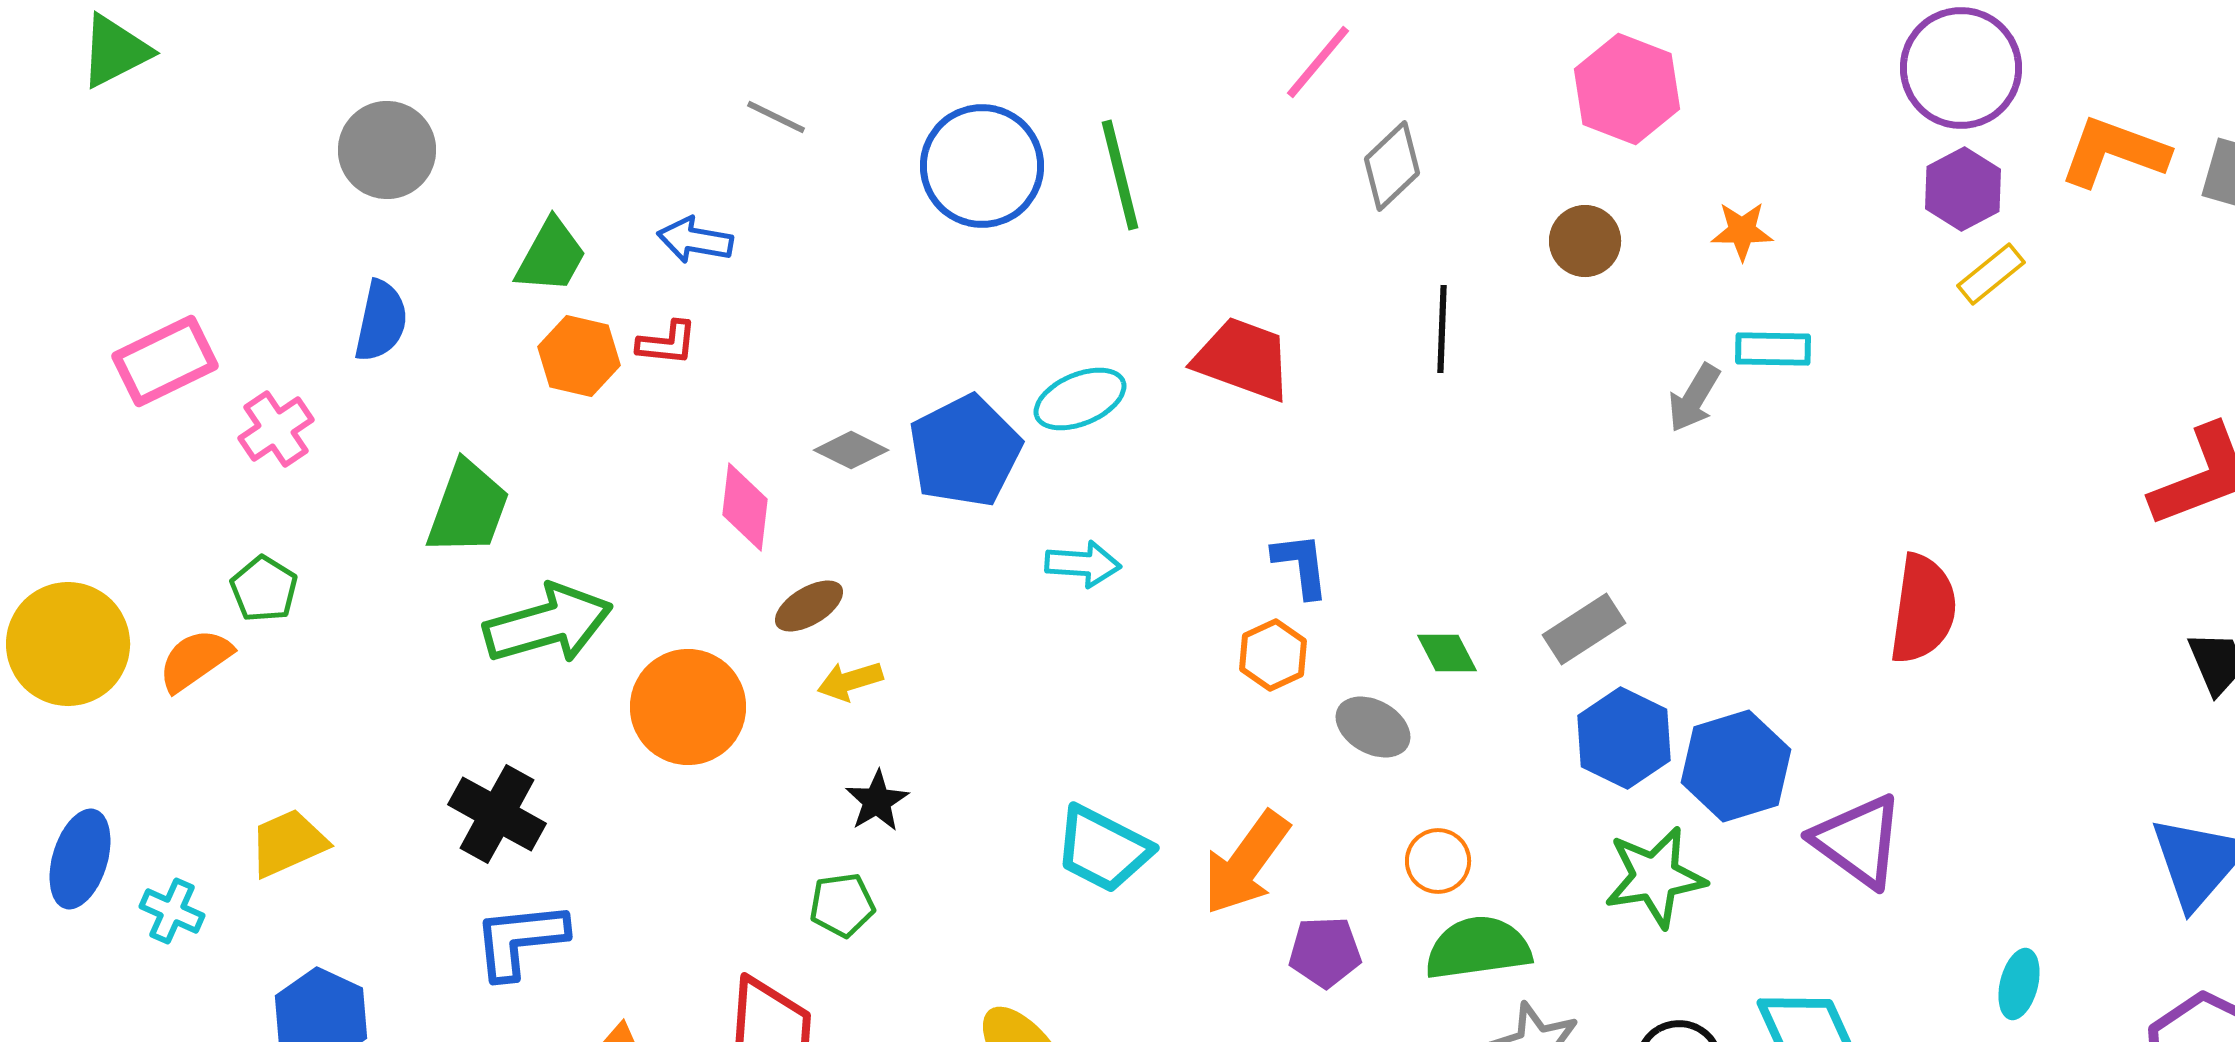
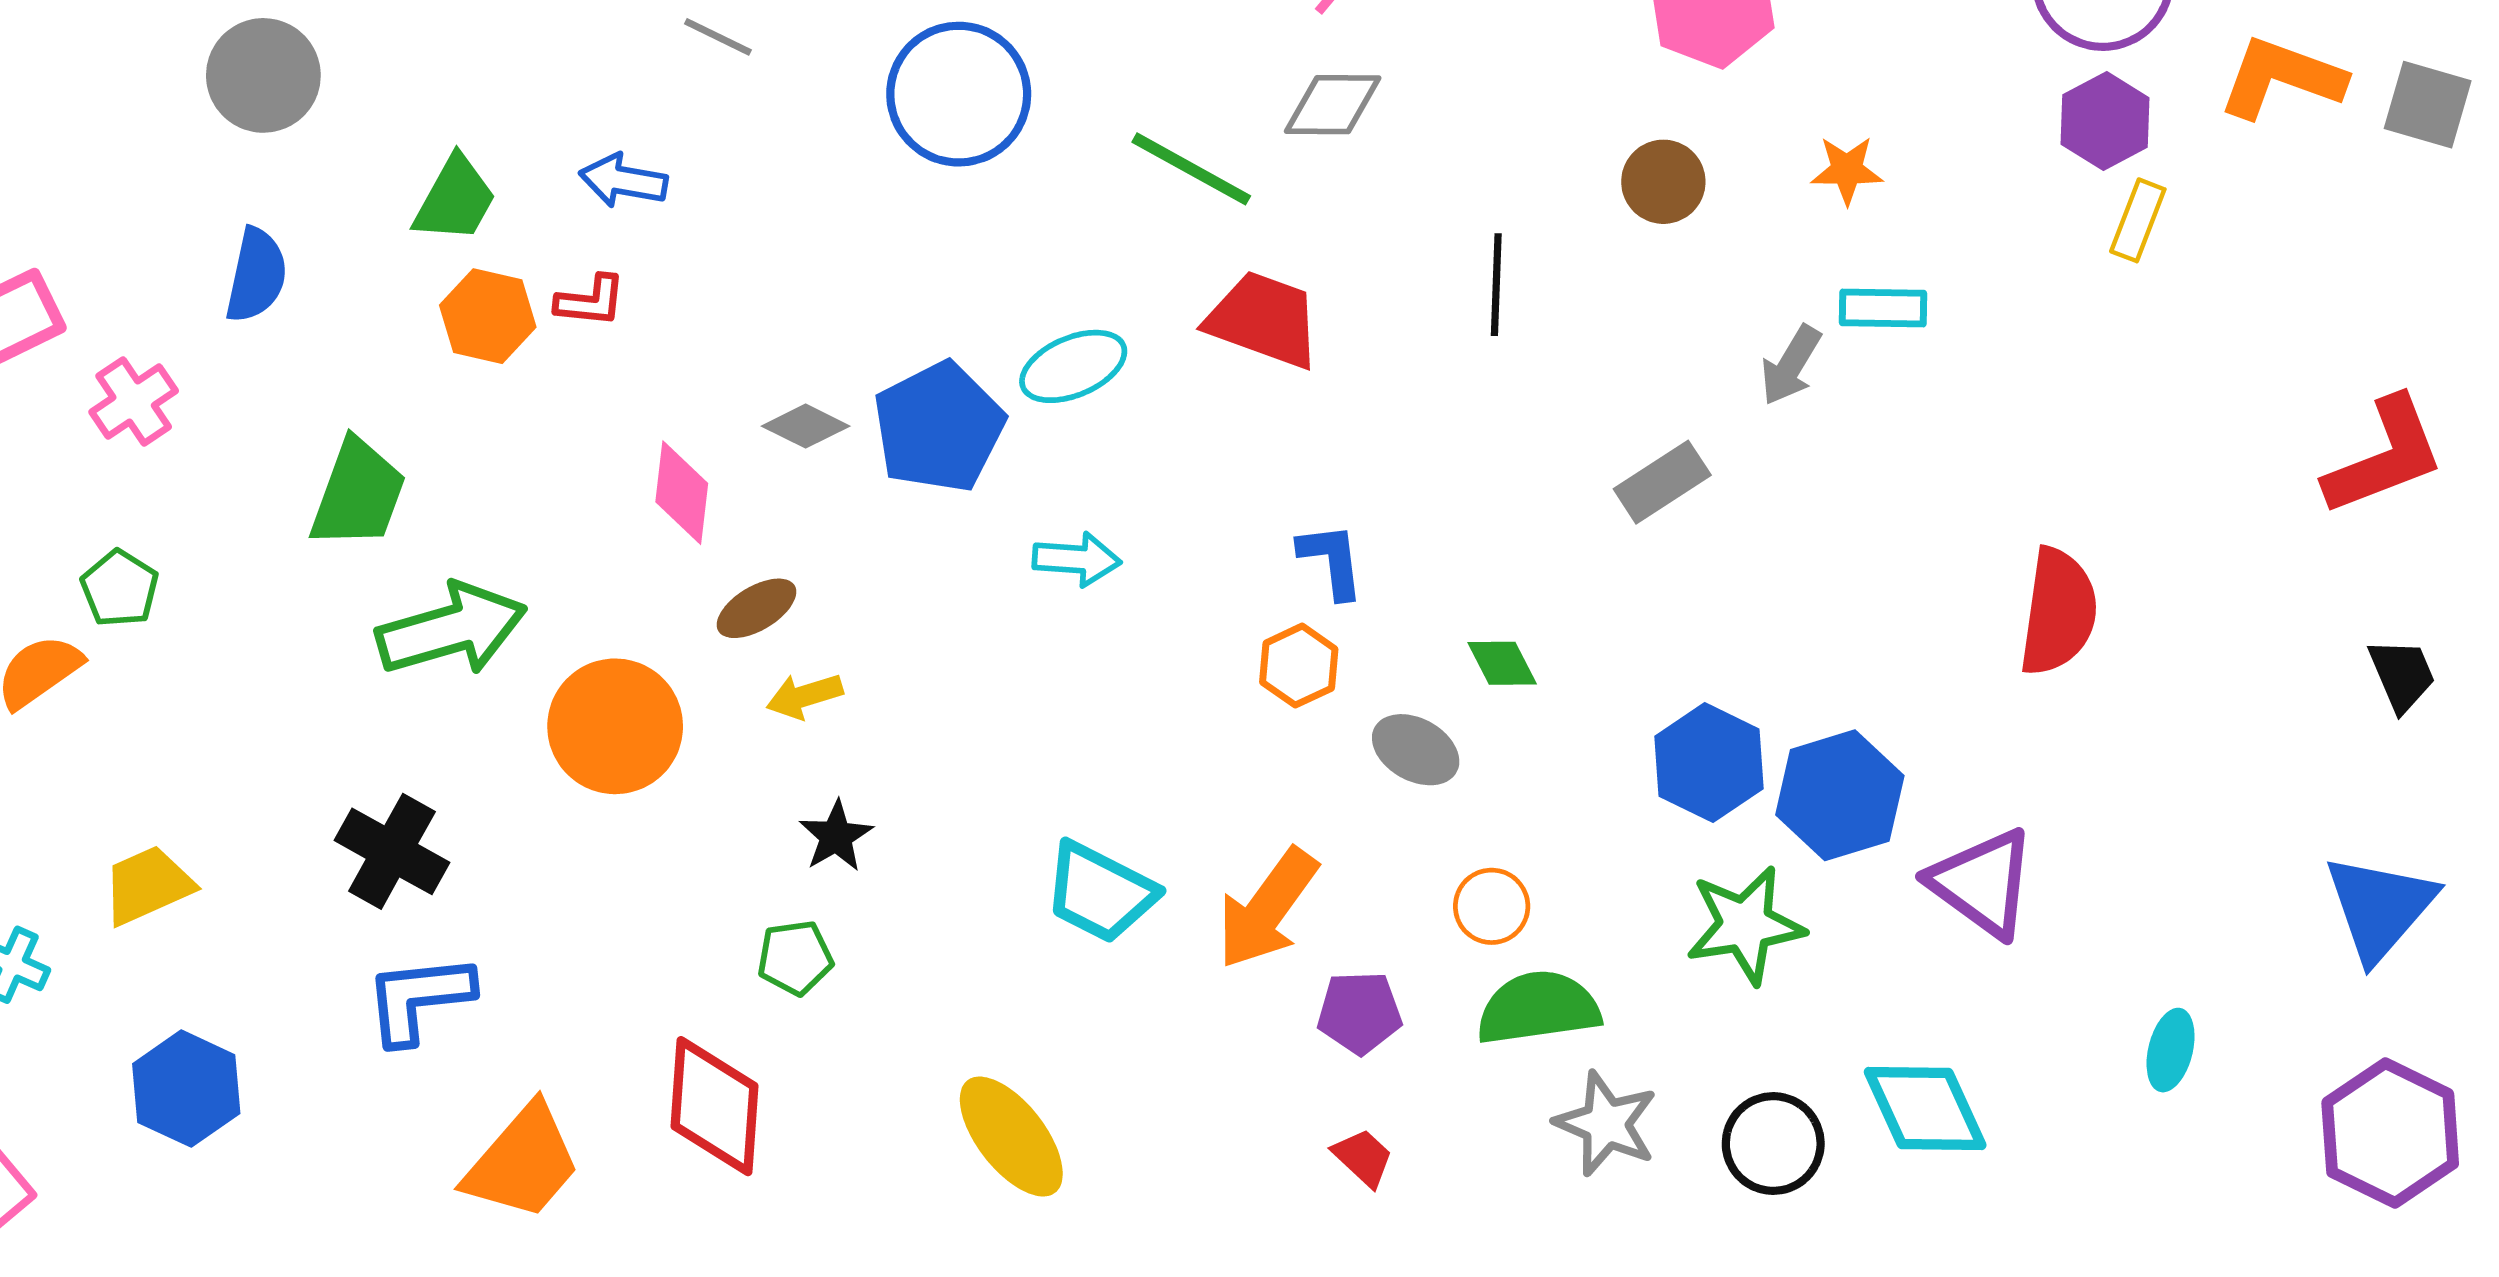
gray diamond: (1392, 166) -> (1333, 105), moved, turned 44
green line: (1120, 175) -> (1191, 169), moved, turned -47
yellow rectangle: (1991, 274) -> (2138, 220), turned -30
gray rectangle: (1584, 629) -> (1662, 482), moved

